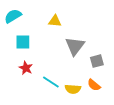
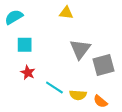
yellow triangle: (55, 21) -> (66, 13), moved
gray square: (97, 61) -> (104, 65), size x1.5
orange semicircle: (94, 85) -> (100, 101), moved

